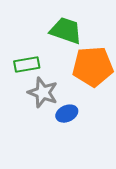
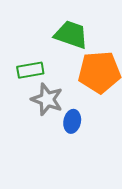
blue ellipse: (67, 114) -> (72, 121), turned -55

